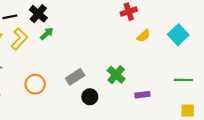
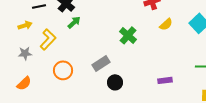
yellow L-shape: (19, 39) -> (48, 39), moved
green cross: (116, 75) -> (128, 35), moved

